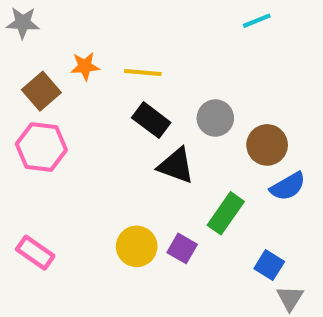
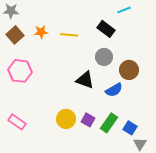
brown square: (41, 91) -> (15, 35), moved
black rectangle: (151, 120) -> (106, 29), moved
blue semicircle: (288, 186) -> (114, 90), moved
green rectangle: (226, 213) -> (109, 123), moved

